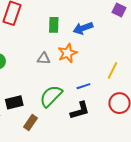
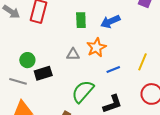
blue line: (83, 86) -> (113, 70), moved
black rectangle: (14, 102) -> (43, 73), moved

